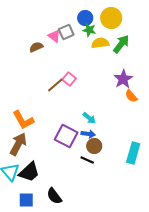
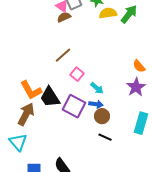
brown semicircle: (36, 47) -> (64, 17), moved
pink square: (69, 79) -> (77, 74), moved
purple star: (123, 79) -> (136, 87), moved
black line: (87, 160) -> (105, 137), moved
black trapezoid: (29, 172) -> (50, 97), moved, turned 100

